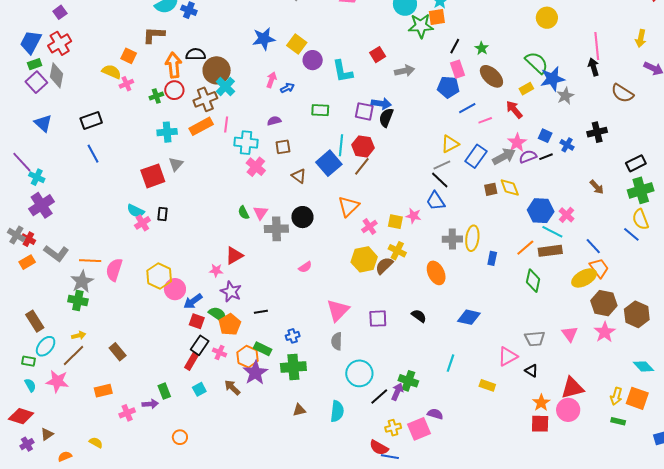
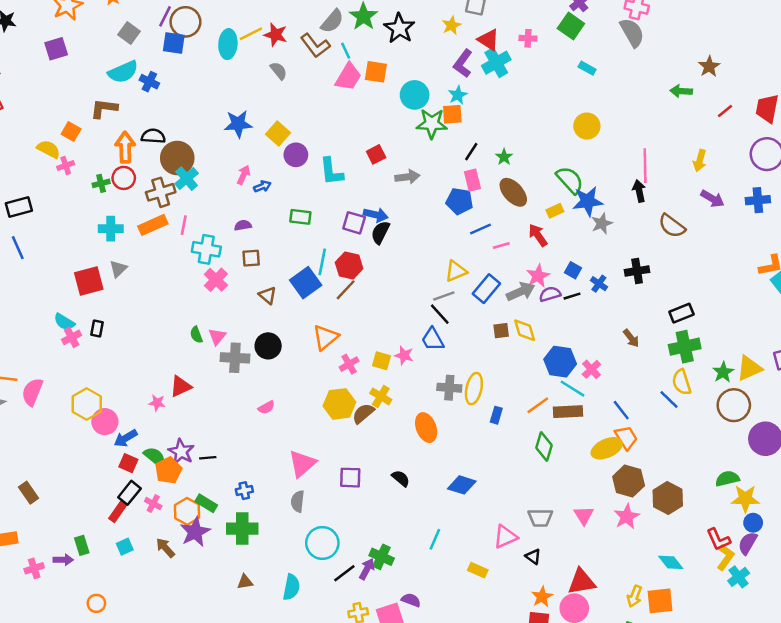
purple star: (231, 292) -> (181, 452), moved
orange square: (637, 398) -> (660, 601), turned -30

